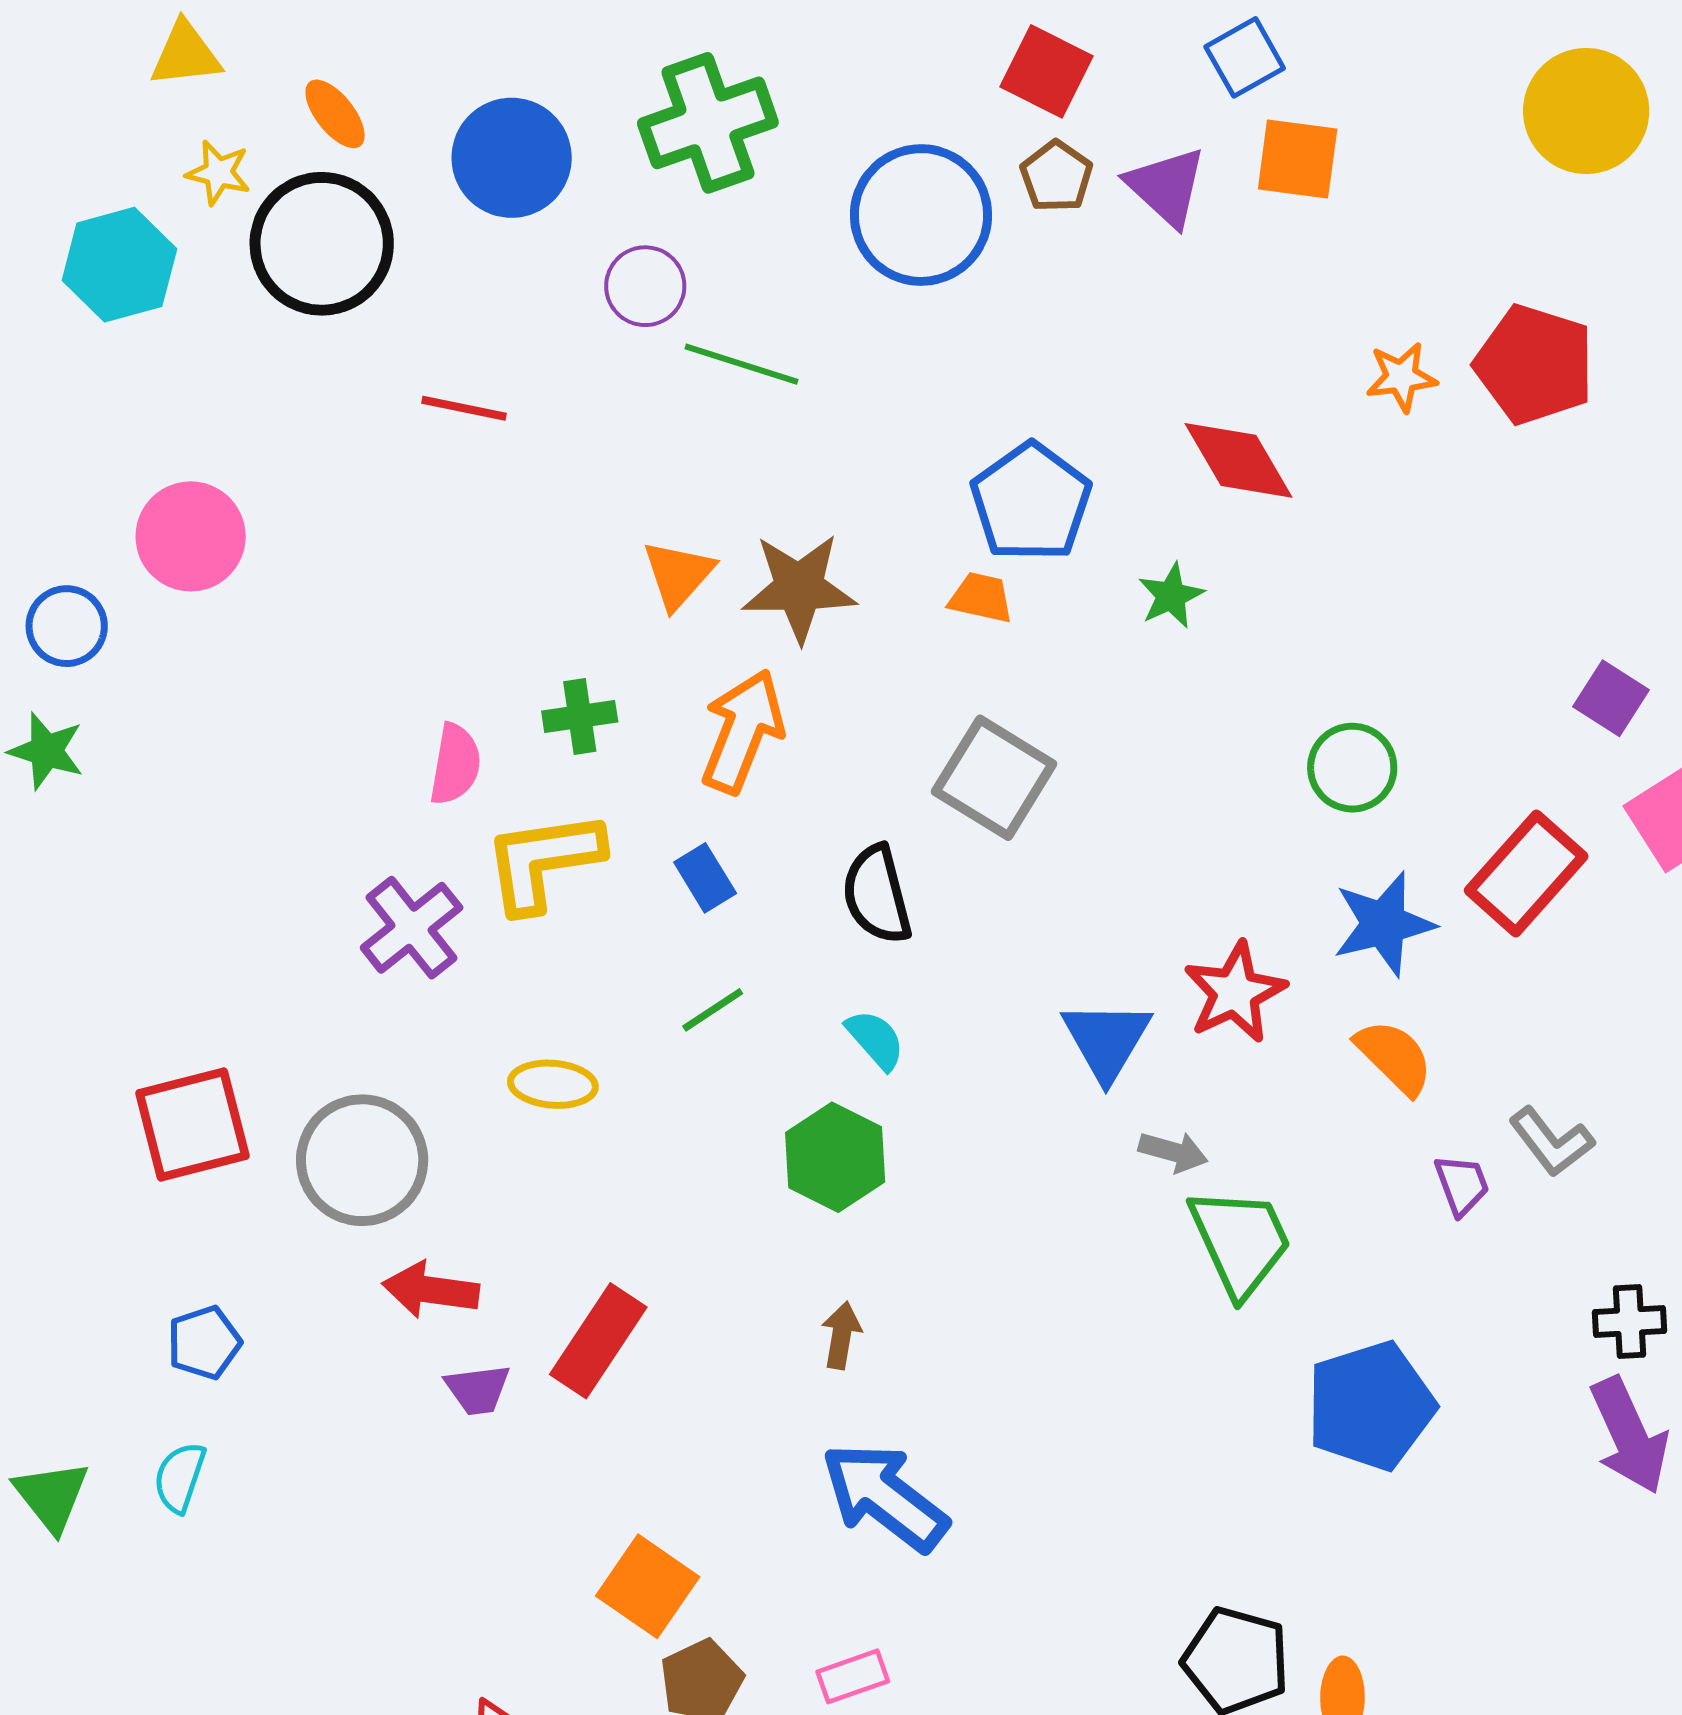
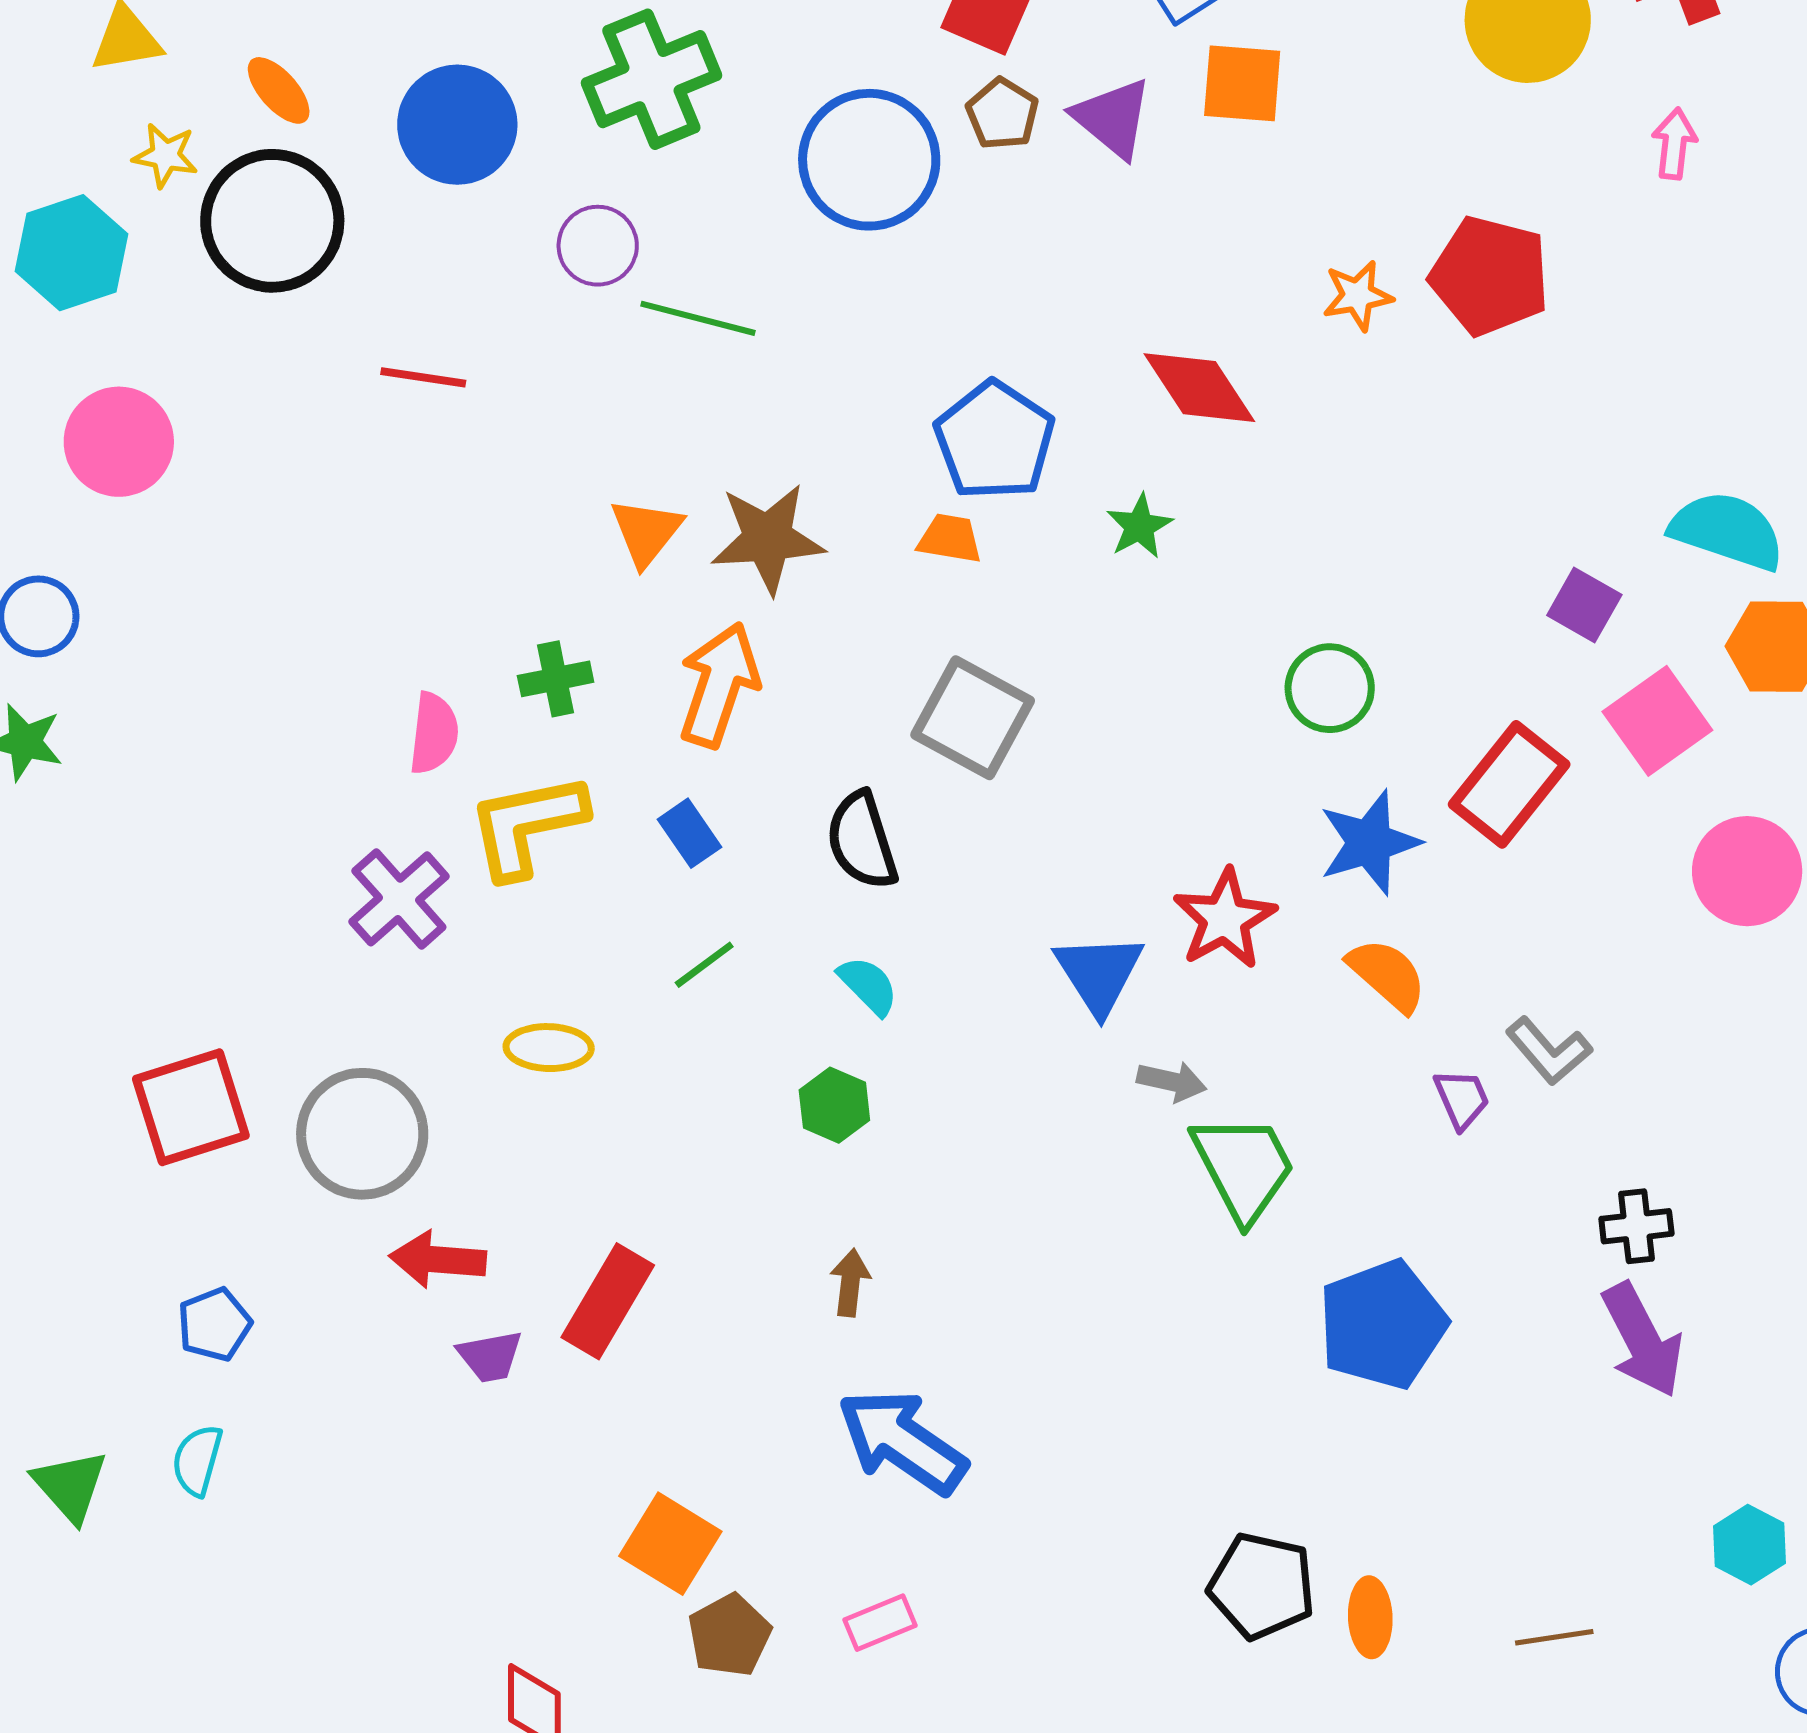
pink circle: (191, 536) -> (119, 442), moved
green hexagon: (835, 1157) -> (834, 1105), size x0.7

